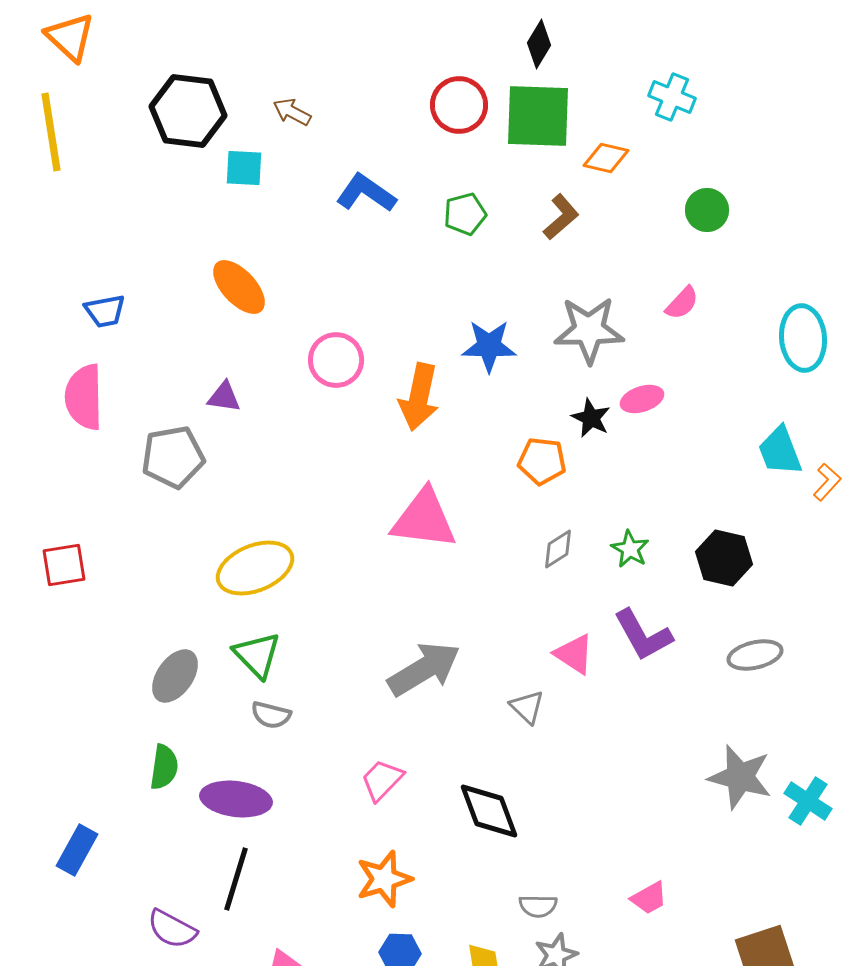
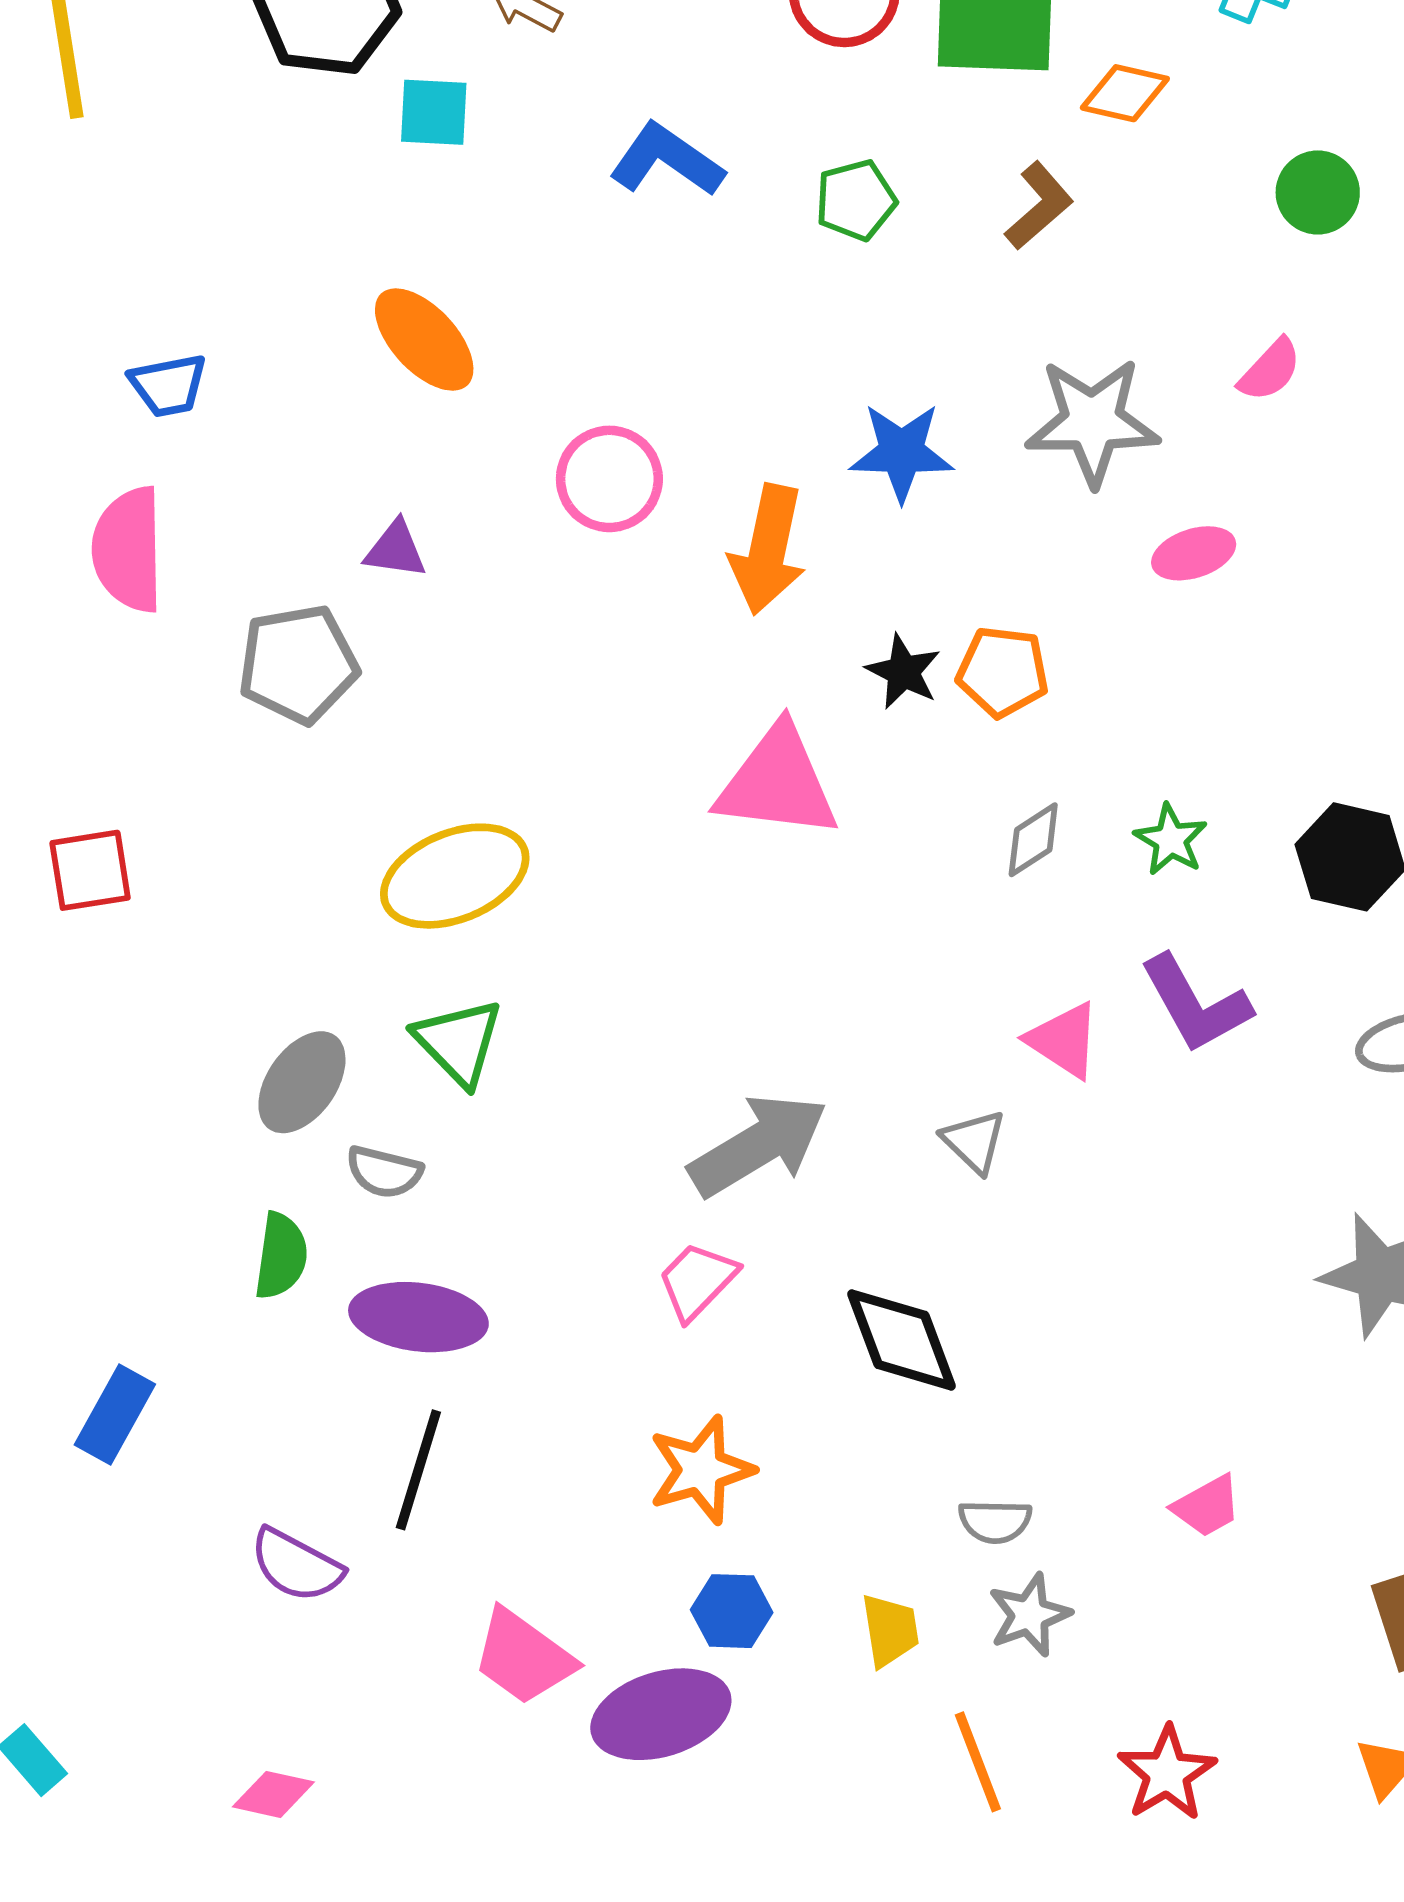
black star: (591, 418) -> (903, 672), moved
gray arrow: (424, 669) -> (758, 1145), moved
gray semicircle: (271, 715) -> (384, 1172), moved

